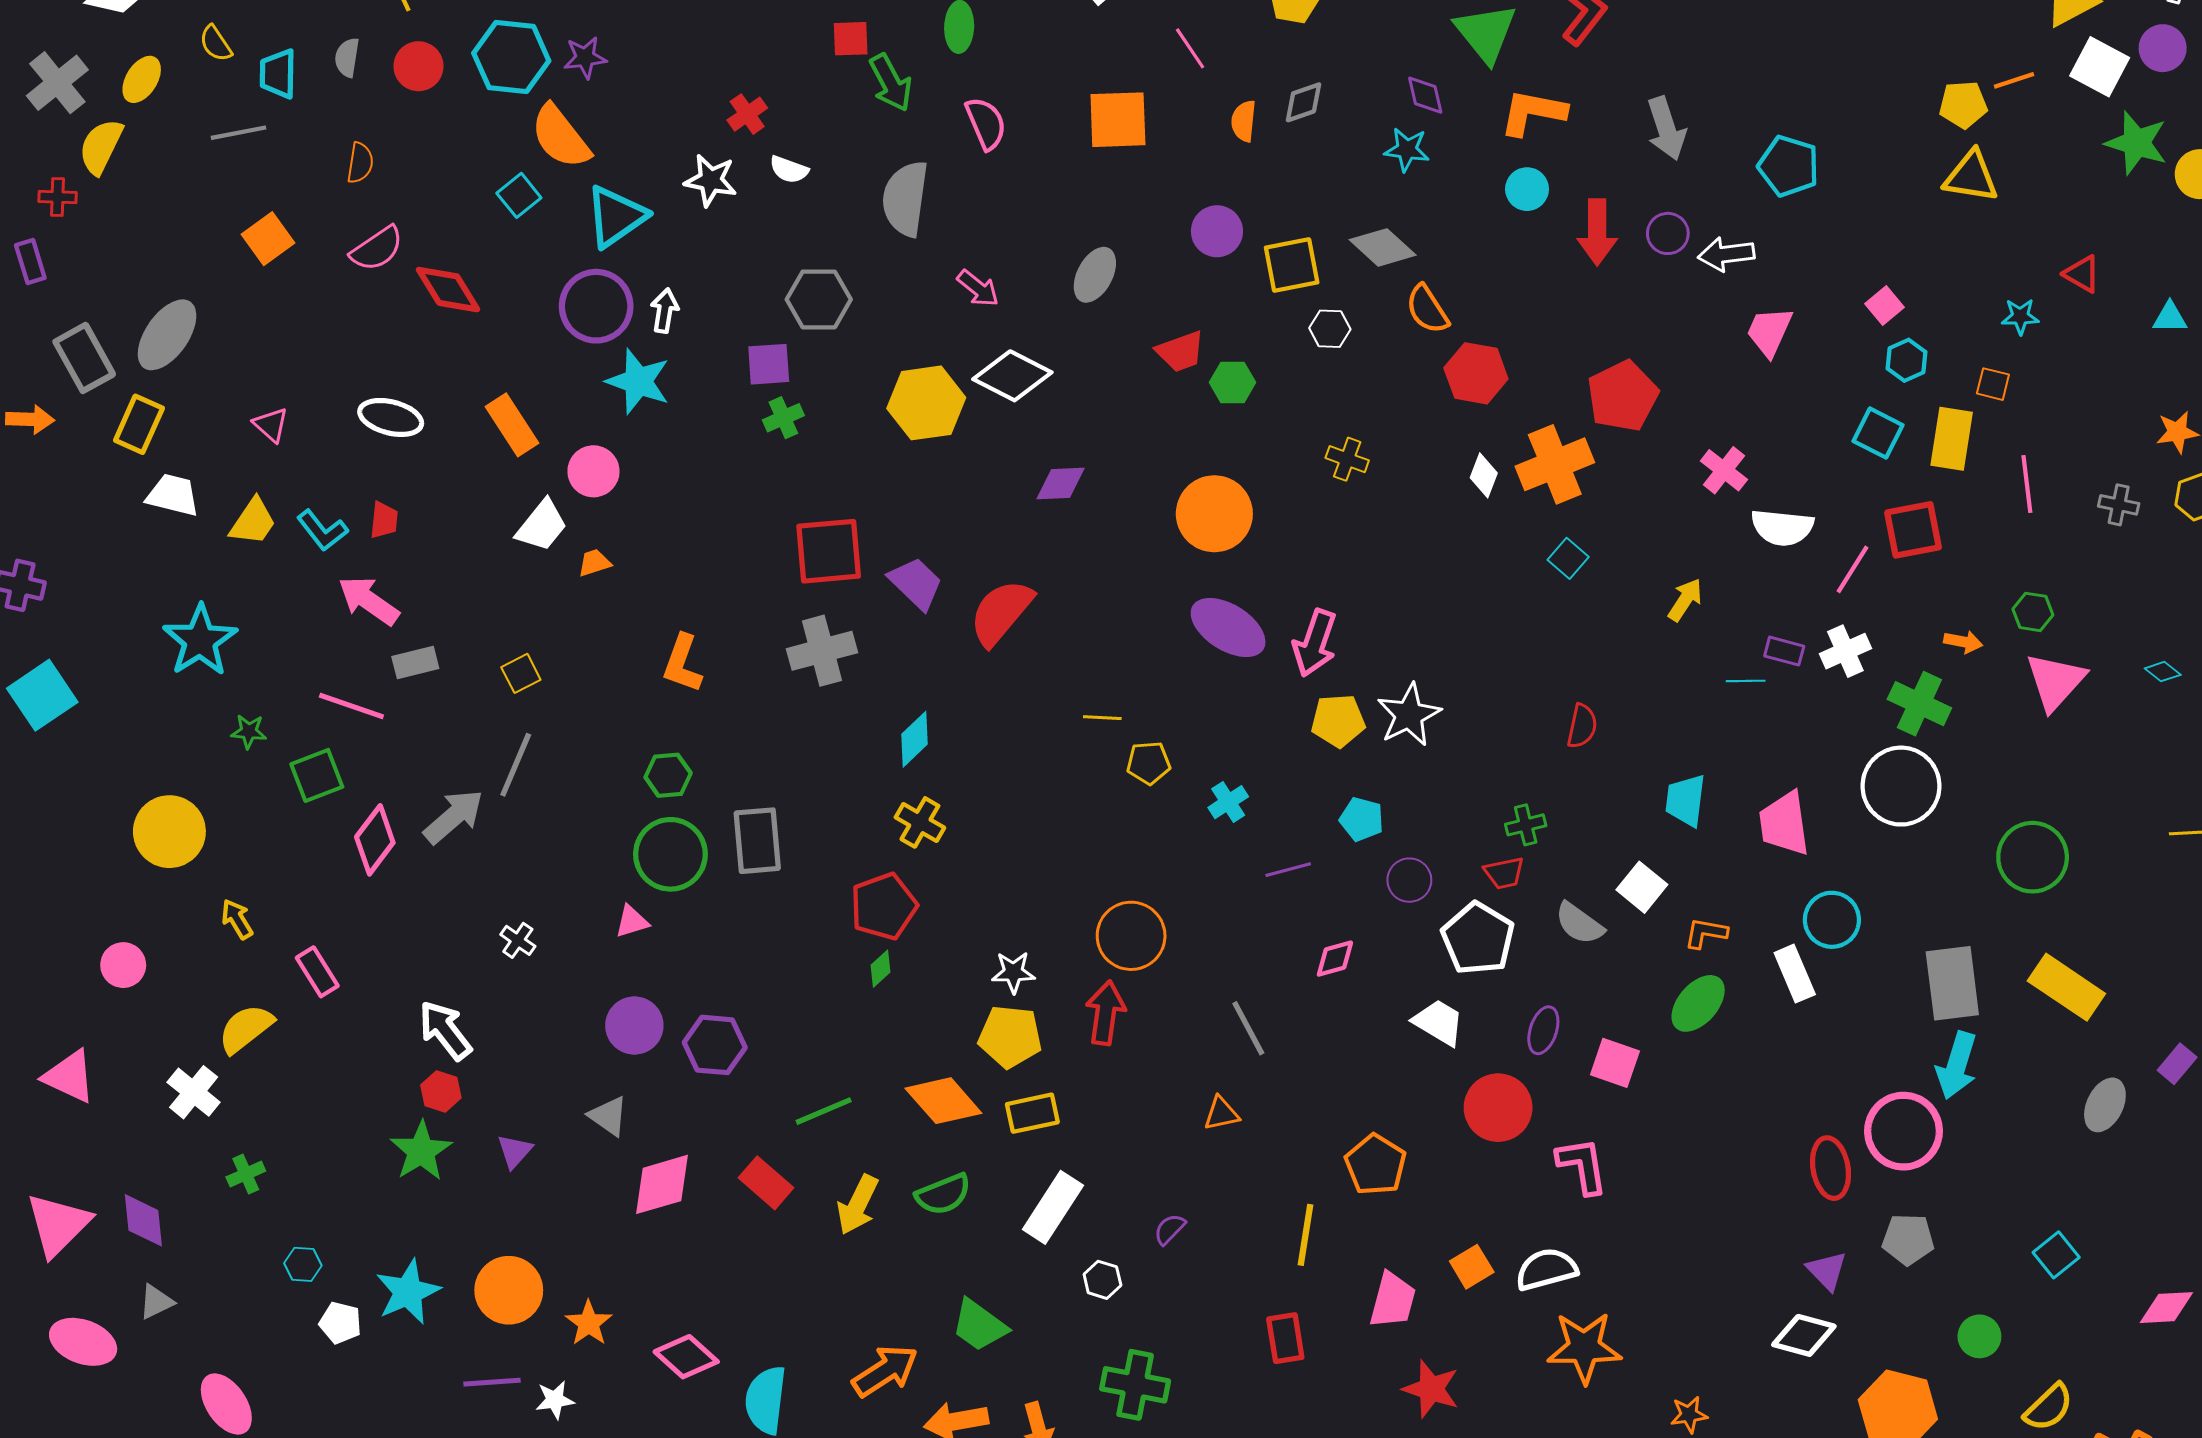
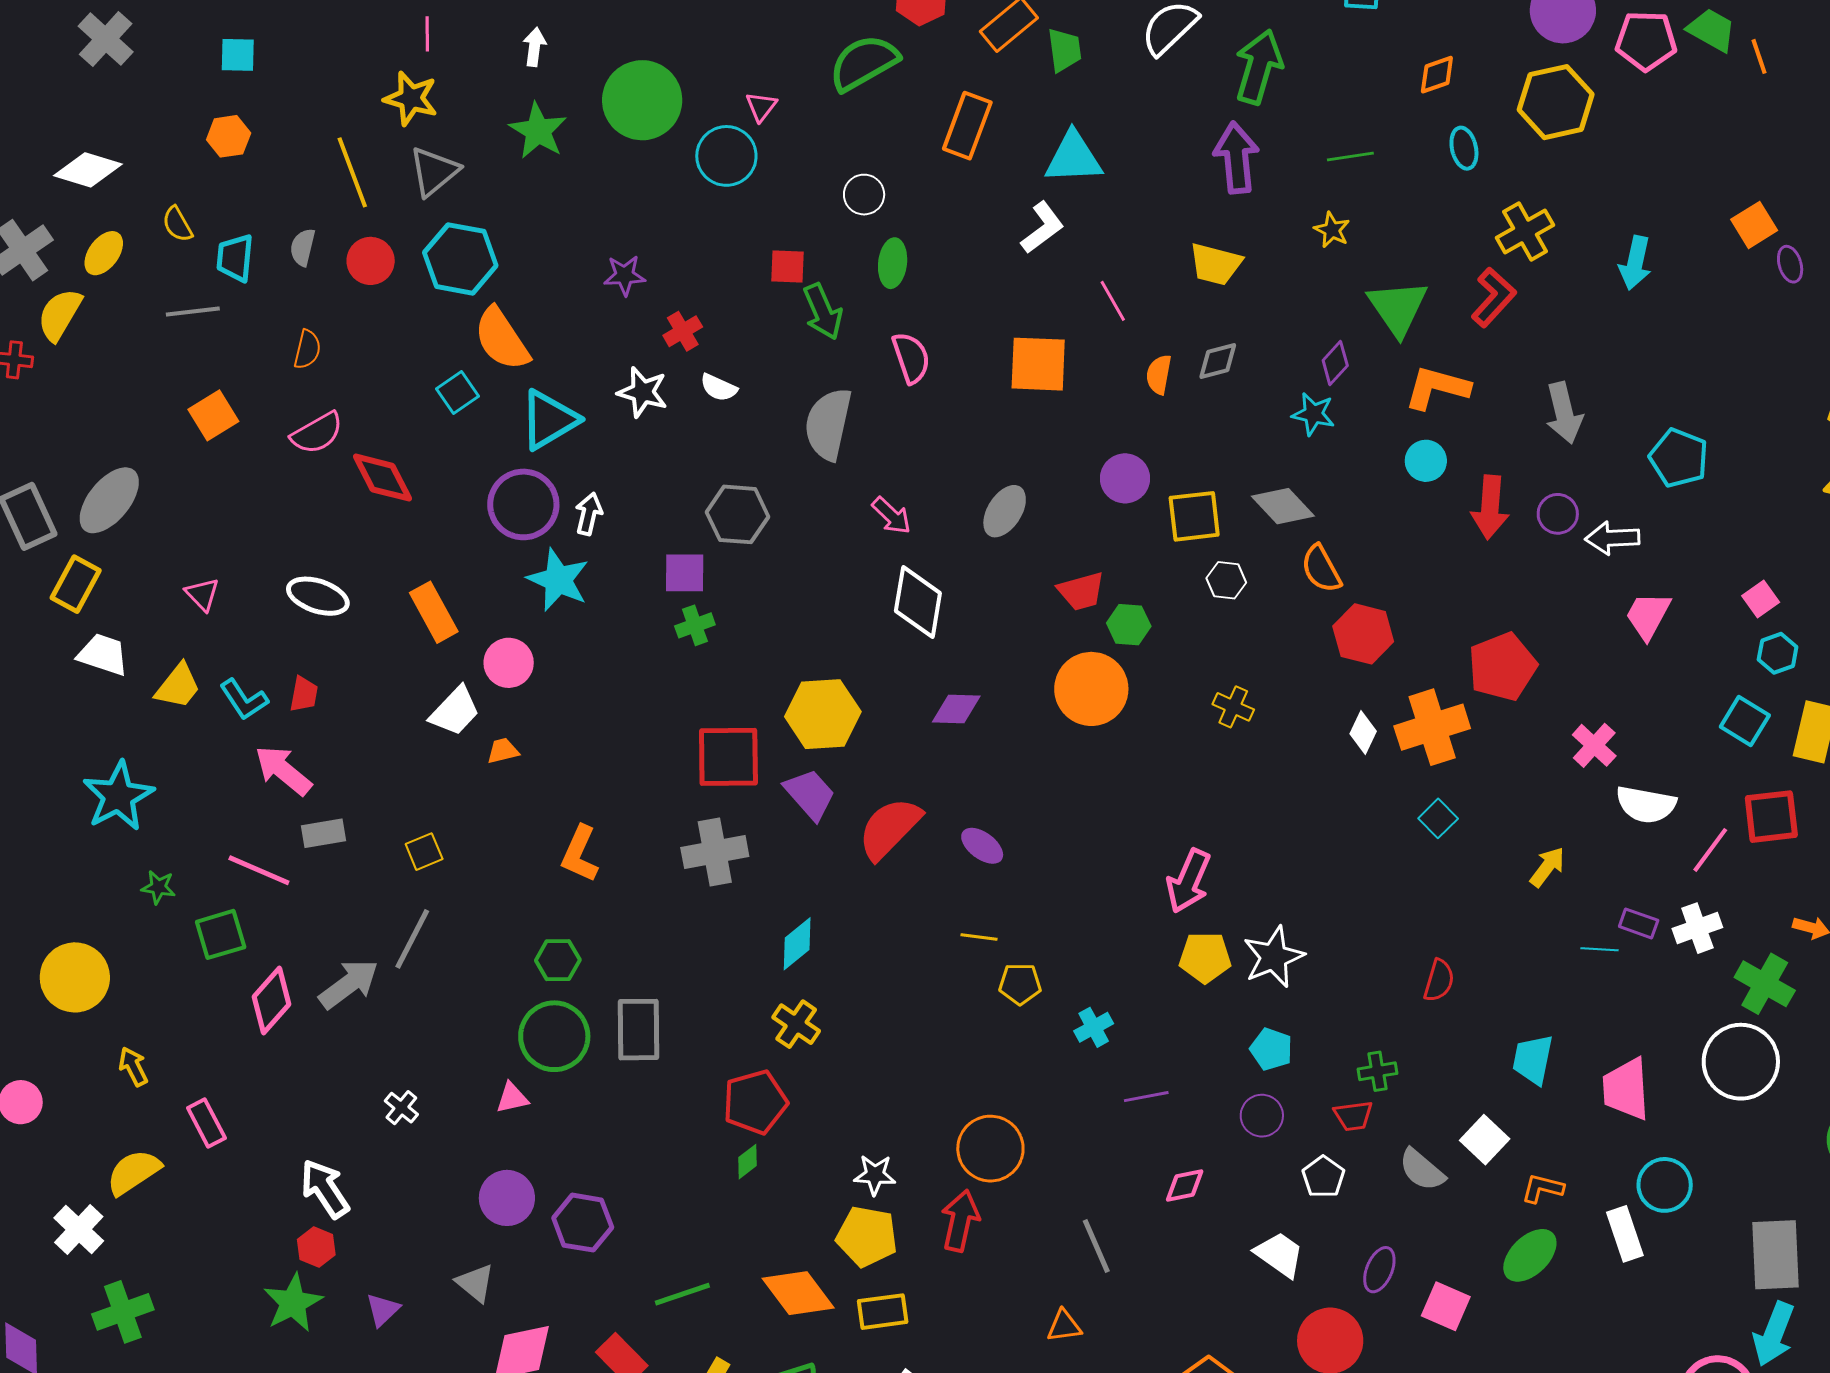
purple star: (585, 57) -> (625, 275), moved
purple diamond: (1425, 95) -> (1335, 363), turned 51
white diamond: (1012, 376) -> (918, 602), turned 68
yellow hexagon: (926, 403) -> (823, 714), moved
orange circle: (1214, 514) -> (1091, 689), moved
purple ellipse: (1228, 628) -> (982, 846), moved, size x0.6
cyan pentagon: (1362, 819) -> (1271, 1049), moved
white pentagon: (1478, 939) -> (1323, 1177), size x0.6
green cross: (246, 1174) -> (123, 1312), size x1.6

